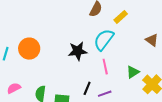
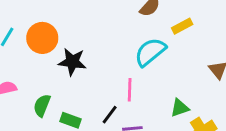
black star: (78, 51) -> (72, 62), moved
pink line: (105, 67) -> (130, 90), moved

